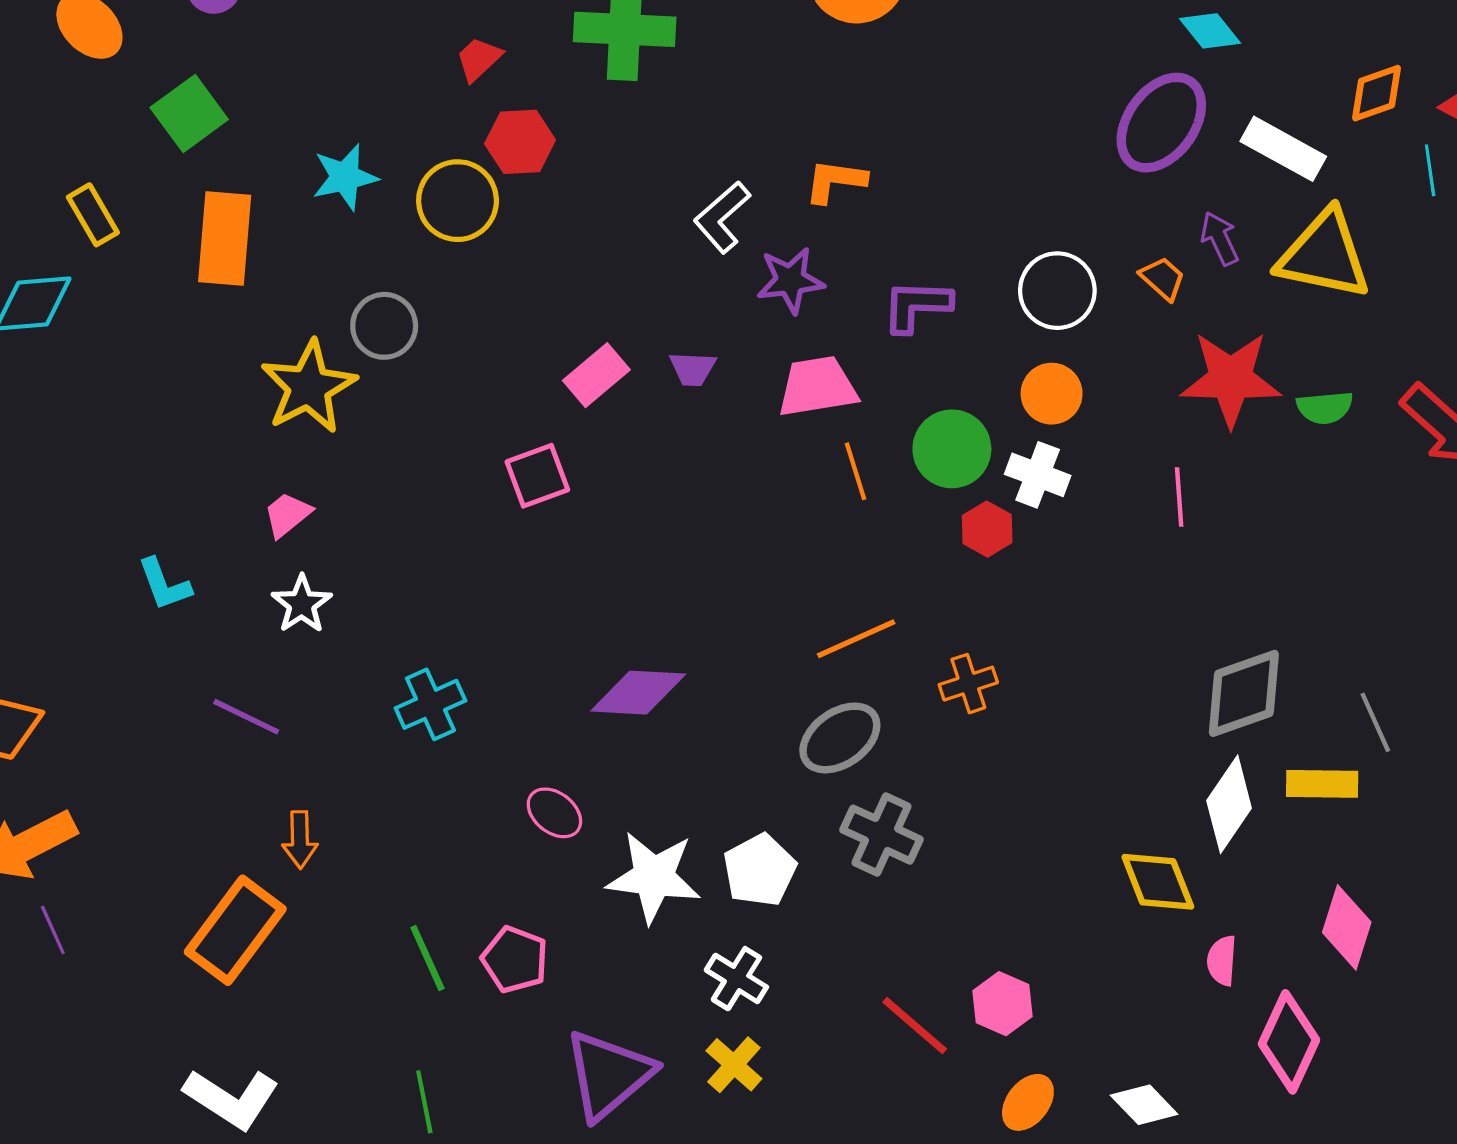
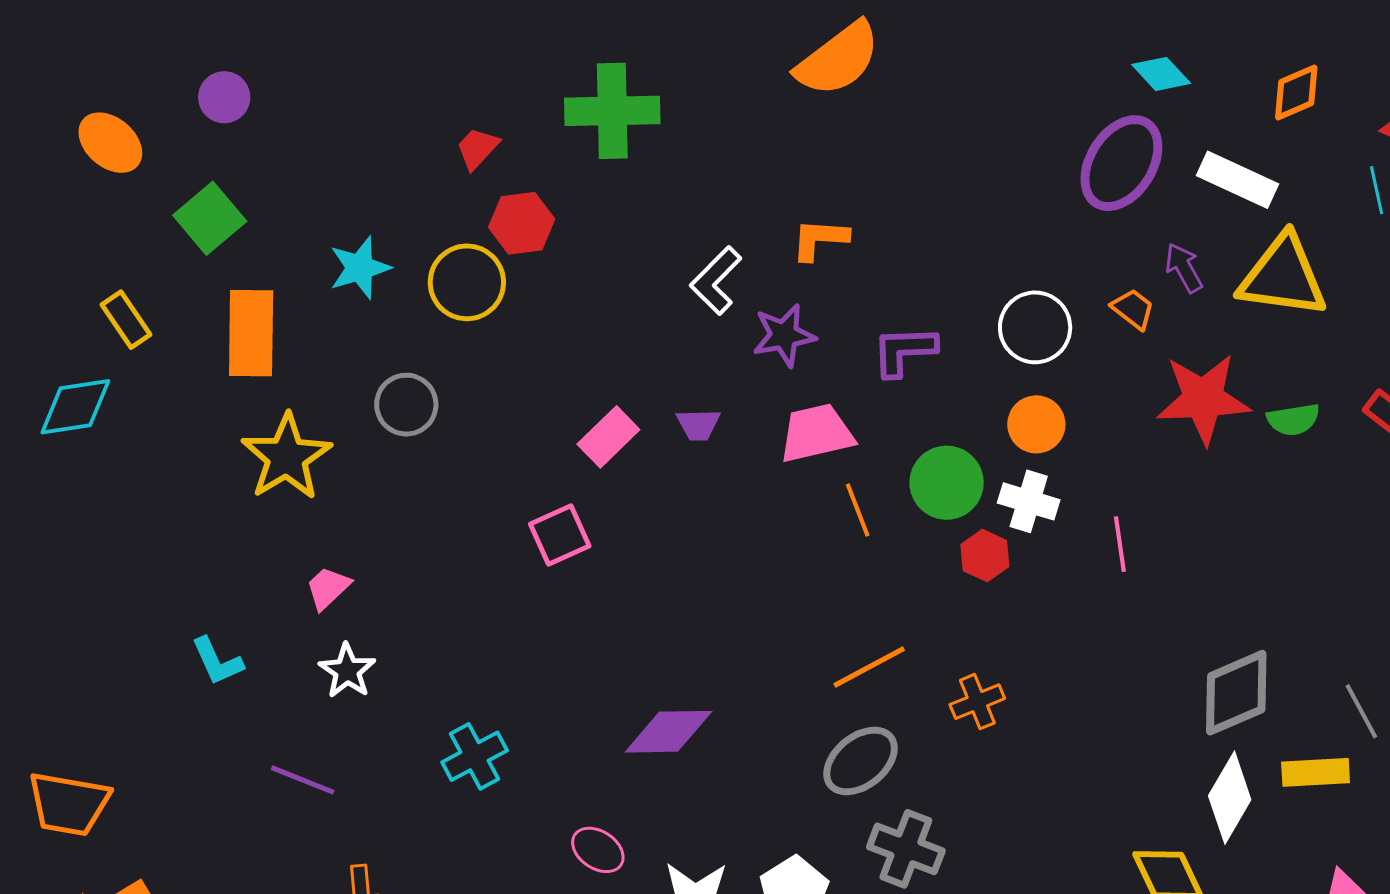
orange diamond: (1377, 93) -> (1296, 92), moved
yellow star: (309, 387) -> (286, 457), moved
pink line: (1179, 497) -> (1120, 544), moved

